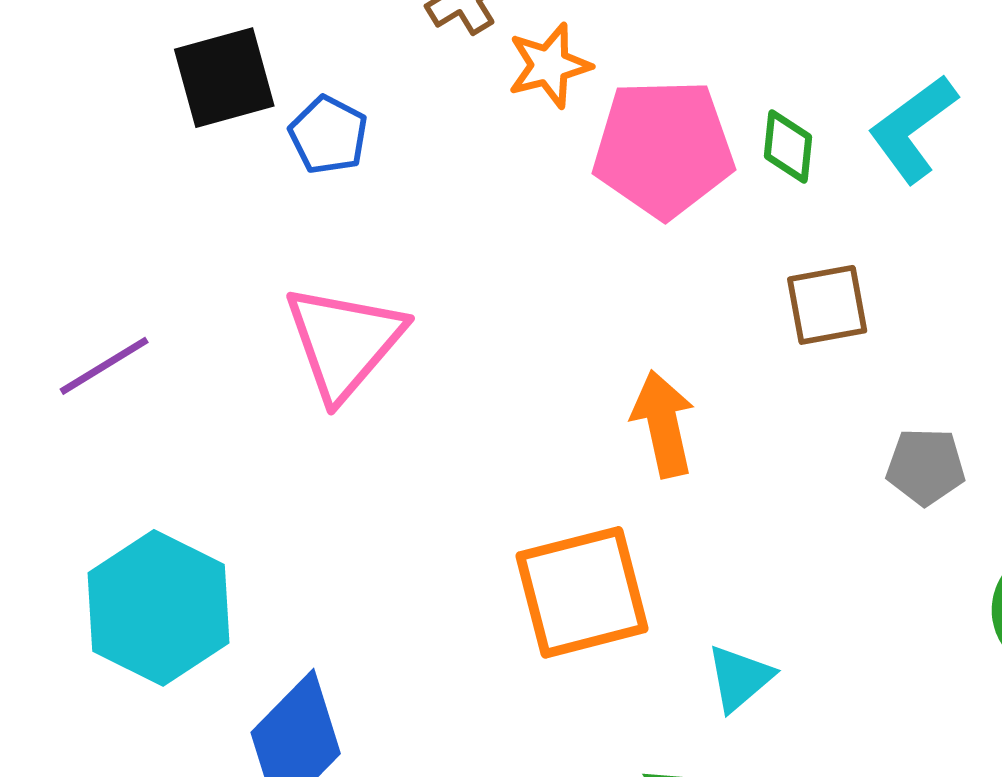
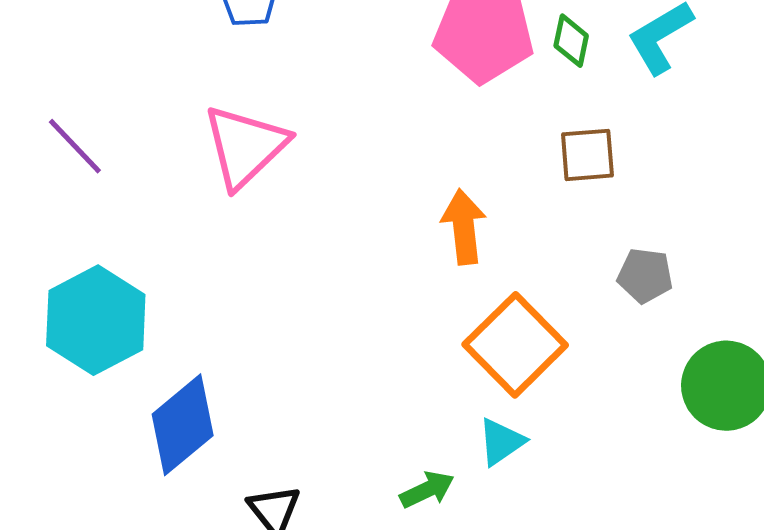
purple line: (104, 366) -> (75, 146), turned 72
orange square: (582, 592) -> (515, 345), moved, turned -36
cyan triangle: (740, 678) -> (501, 442), moved

